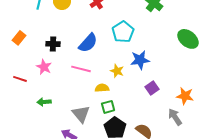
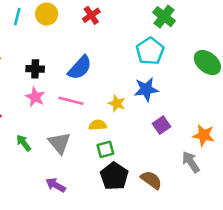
cyan pentagon: (123, 32) -> (150, 51), moved
pink star: (44, 67) -> (35, 97), moved
green arrow: (44, 102) -> (24, 143), turned 56
gray triangle: (81, 114) -> (59, 143), moved

